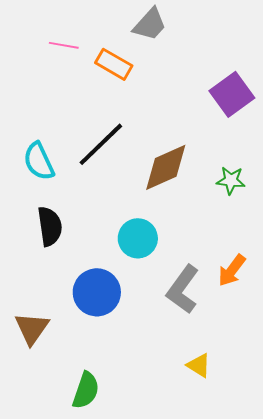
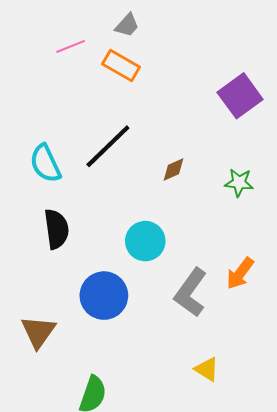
gray trapezoid: (150, 24) -> (127, 25), moved, size x0.7
pink line: (64, 45) -> (71, 46), turned -32
brown diamond: (166, 167) -> (173, 169), size x0.5

